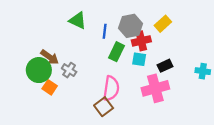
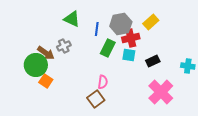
gray cross: (69, 70) -> (64, 46), moved, turned 32
pink semicircle: (111, 88) -> (103, 82), size x0.6
pink cross: (155, 88) -> (161, 92), moved, turned -30

